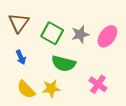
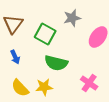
gray star: (80, 34) -> (72, 18), moved

